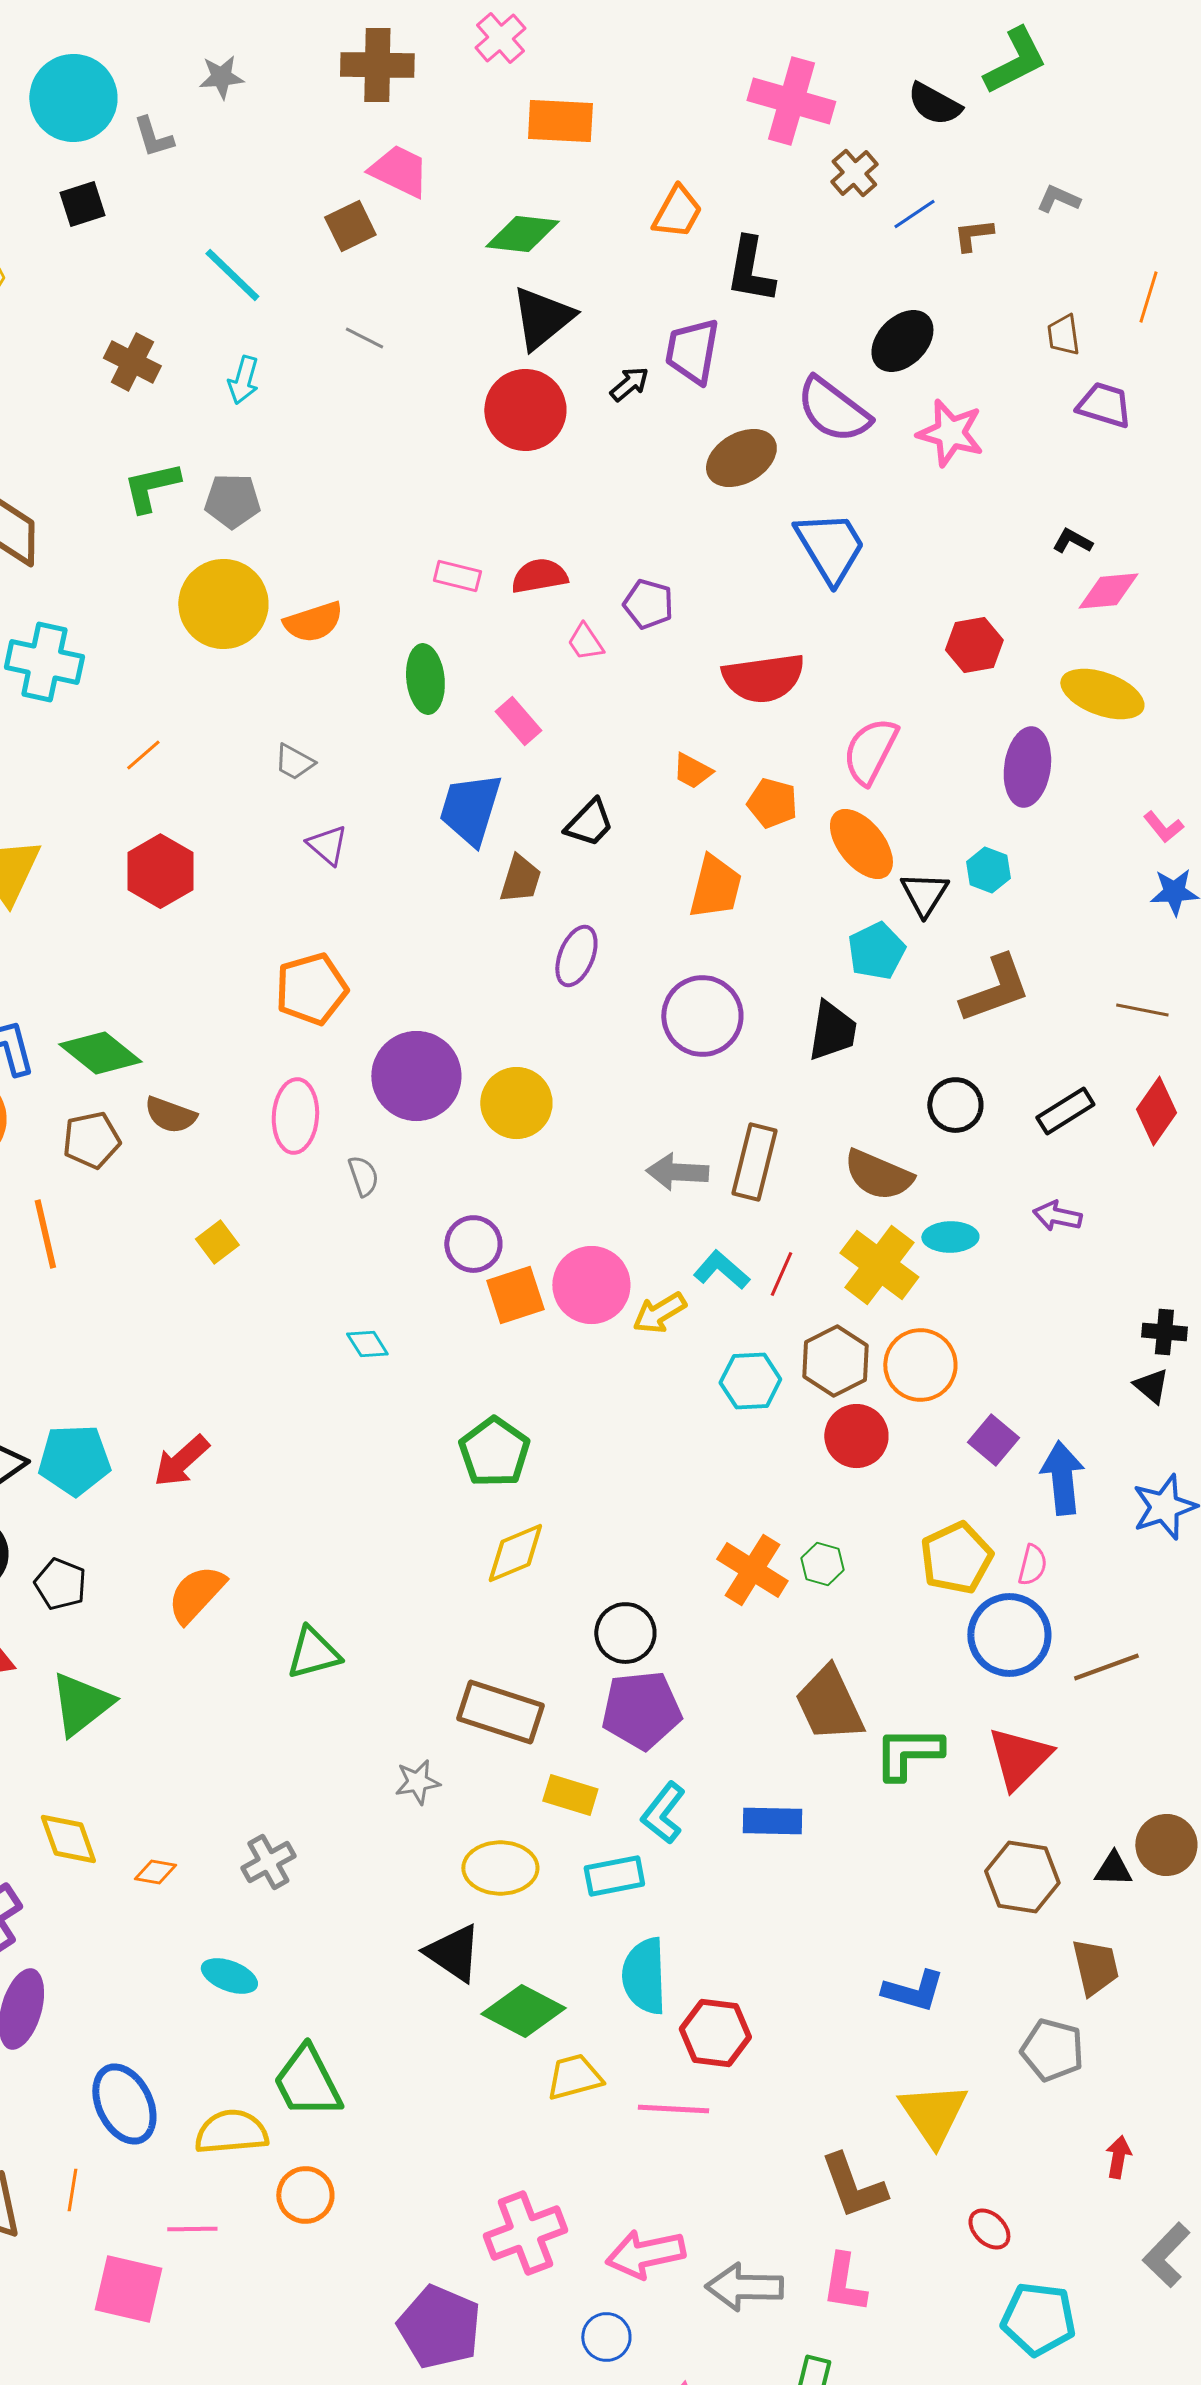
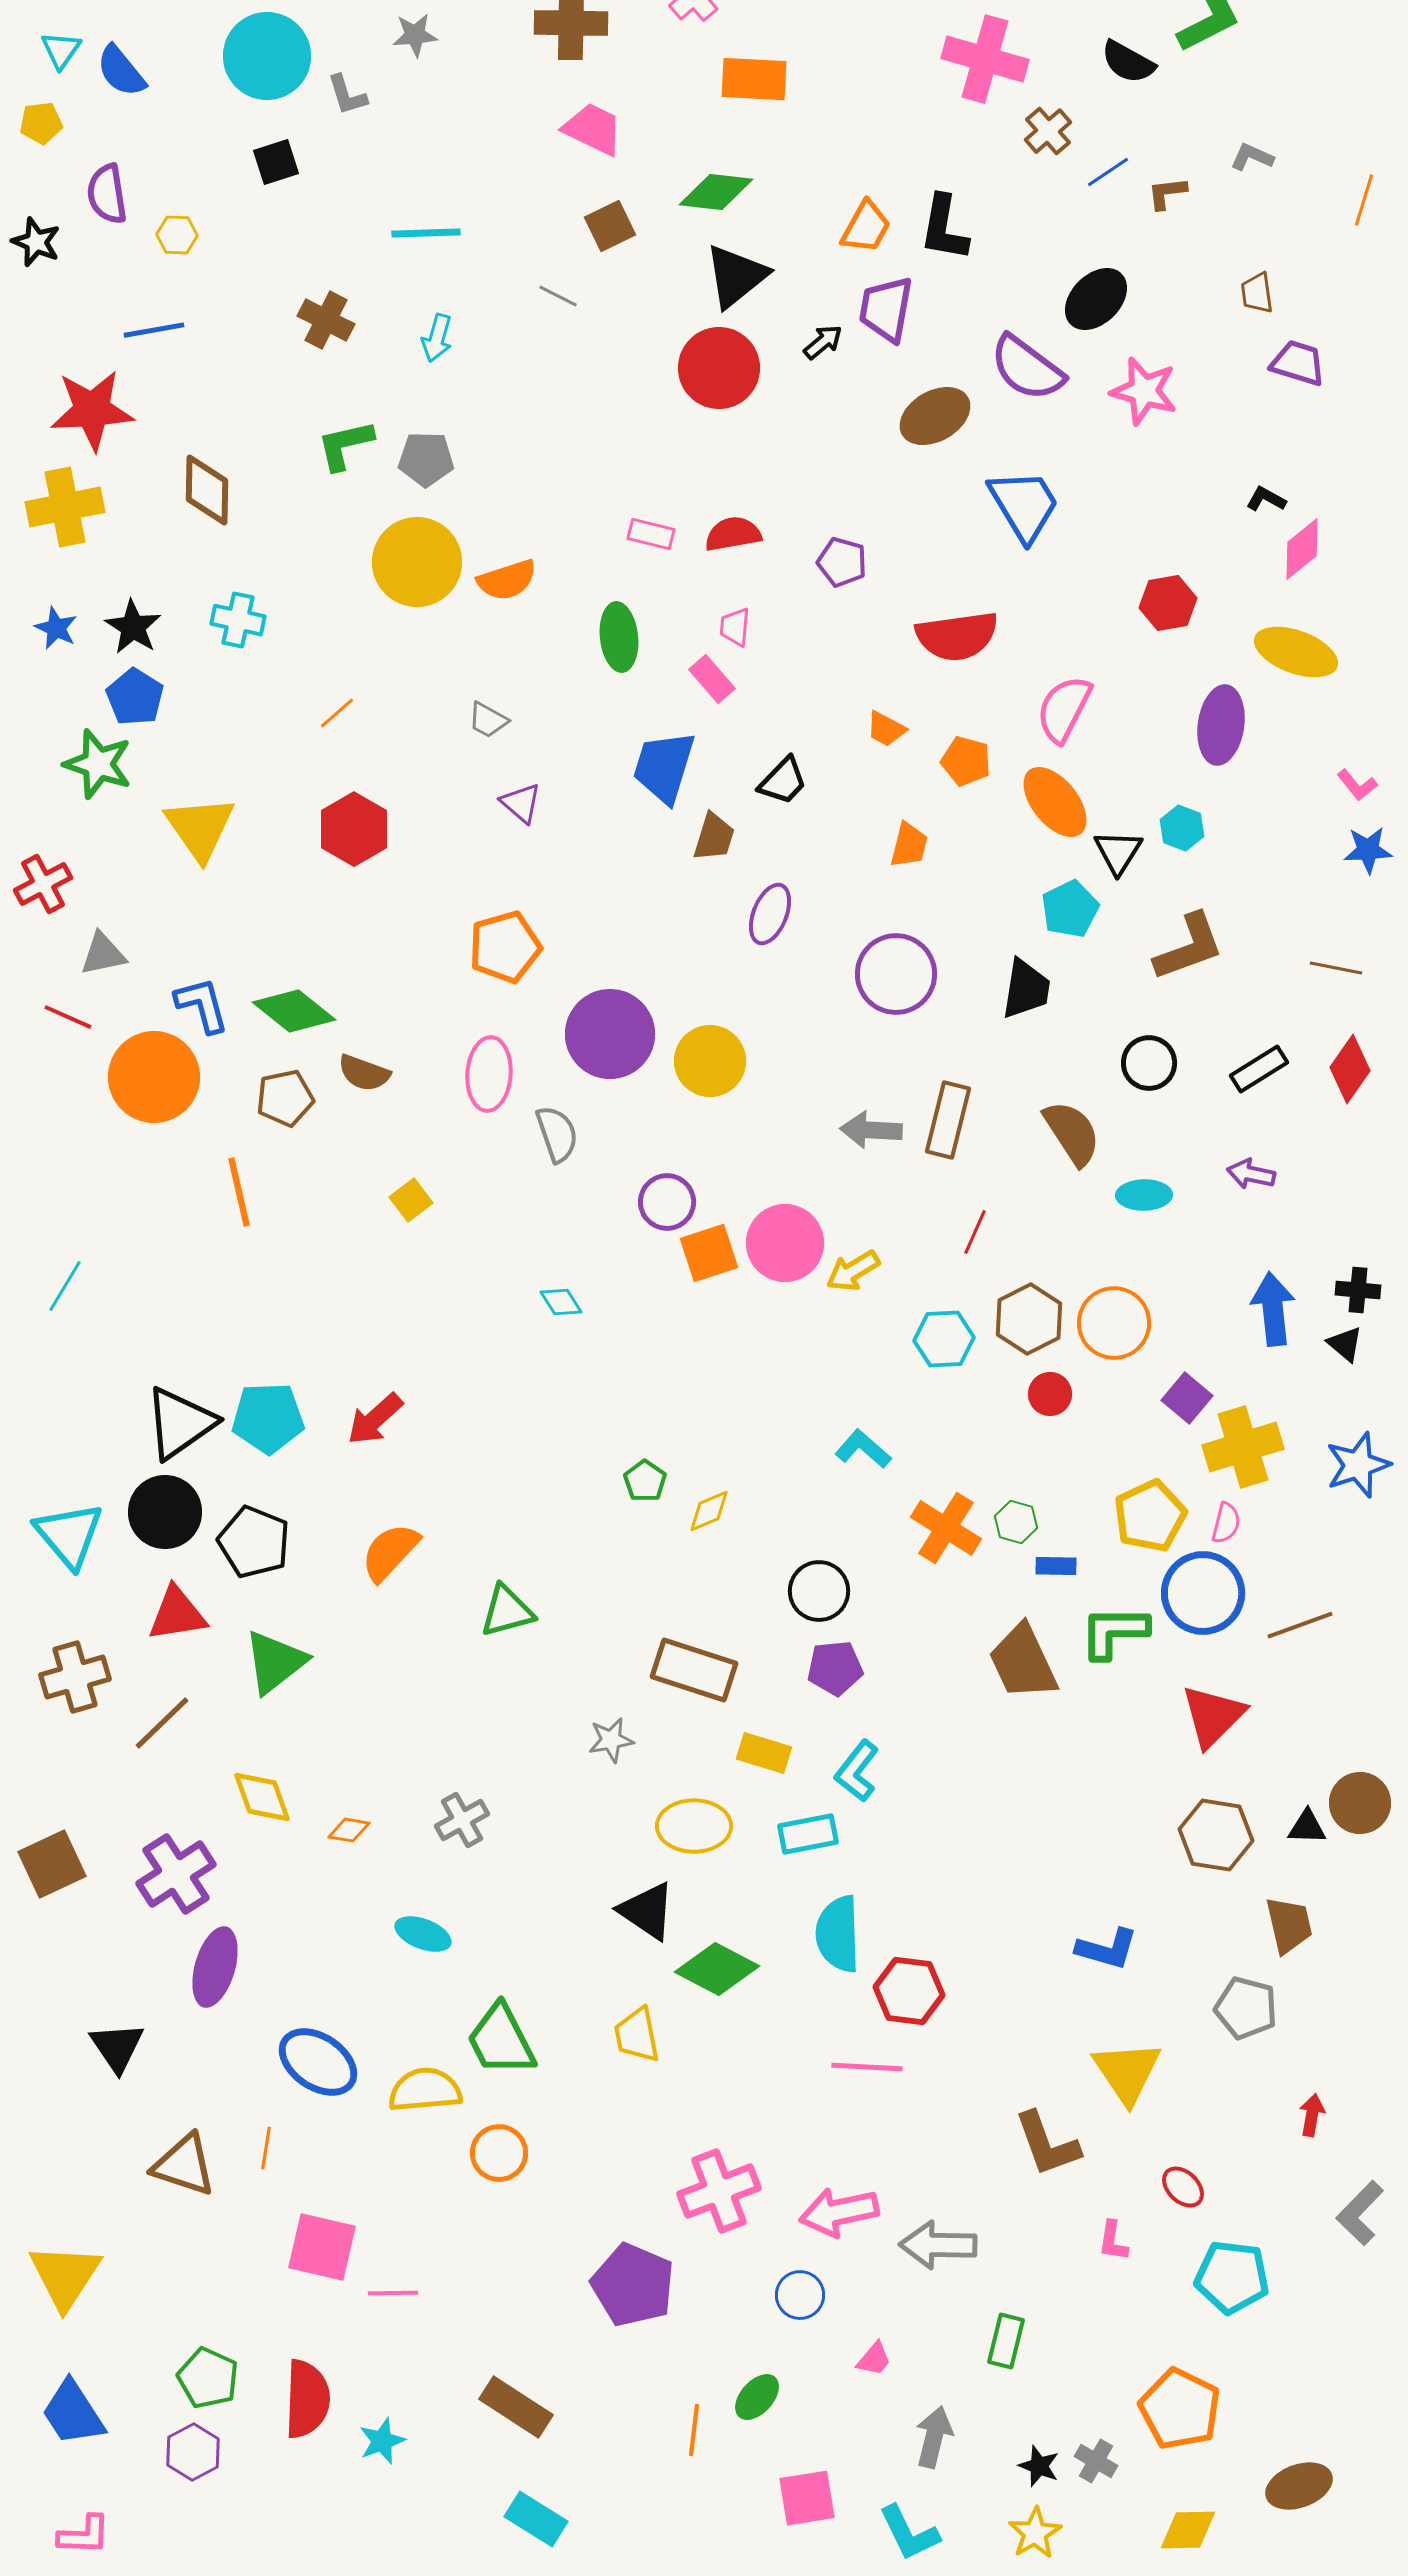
orange trapezoid: (677, 212) -> (866, 227), moved
brown square: (350, 226) -> (610, 226), moved
cyan line: (232, 275) -> (426, 233), turned -46
orange line: (1148, 297) -> (1364, 200), moved
pink diamond: (1108, 591) -> (1302, 549), turned -34
pink trapezoid: (585, 642) -> (735, 627), moved, turned 39
cyan cross: (44, 662) -> (238, 620), size x0.7
orange trapezoid: (715, 887) -> (909, 845), size x0.7
brown semicircle: (878, 1175) -> (1072, 1133), turned -146
gray semicircle: (363, 1176) -> (557, 1134), size x1.4
yellow cross: (879, 1265) -> (1243, 1447), moved, turned 36
cyan L-shape: (721, 1270) -> (863, 1449), moved
red circle: (856, 1436) -> (1050, 1394), size x0.7
green pentagon: (494, 1452) -> (645, 1481), moved, size x0.6
blue arrow: (1062, 1478) -> (1273, 1309), moved
yellow diamond: (515, 1553) -> (709, 1511), size x0.7
black pentagon: (60, 1584) -> (254, 1542), size x1.4
purple pentagon: (641, 1710) -> (835, 1668), size x0.7
green L-shape: (908, 1753) -> (1114, 1632), moved
blue rectangle: (772, 1821) -> (1056, 1566), moved, size x0.7
yellow trapezoid: (574, 2077) -> (637, 2035), moved, turned -86
blue ellipse: (124, 2104) -> (318, 2062), turned -30
pink line: (192, 2229) -> (393, 2293), moved
pink L-shape: (844, 2283) -> (1113, 2241), moved, size x0.7

